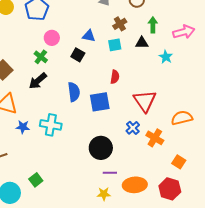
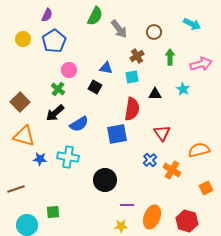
black triangle: (142, 43) -> (155, 94), moved
red semicircle: (115, 77) -> (132, 109), size x1.6
blue semicircle: (74, 92) -> (79, 124), moved, turned 66
red triangle: (145, 101) -> (162, 133), size x0.7
black circle: (101, 148) -> (105, 180), moved
orange square: (179, 162) -> (206, 188), moved, turned 32
green square: (36, 180) -> (53, 212), turned 32
orange ellipse: (135, 185) -> (152, 217), turned -65

